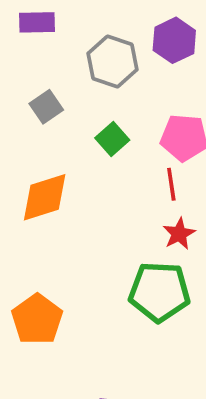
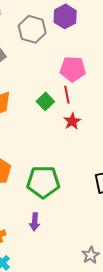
green square: (112, 139) -> (45, 101), moved
green pentagon: (159, 292) -> (43, 182), moved

